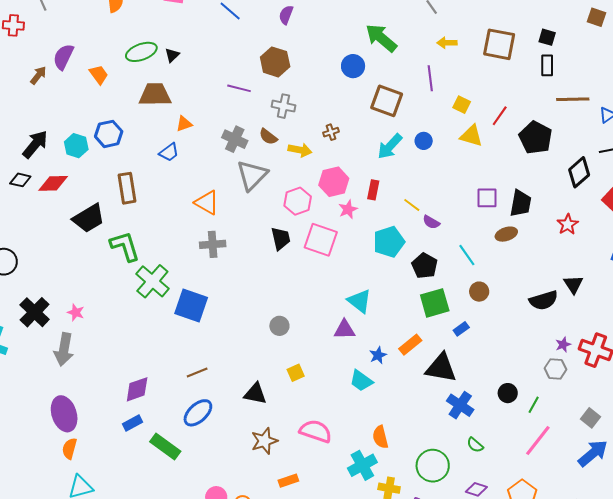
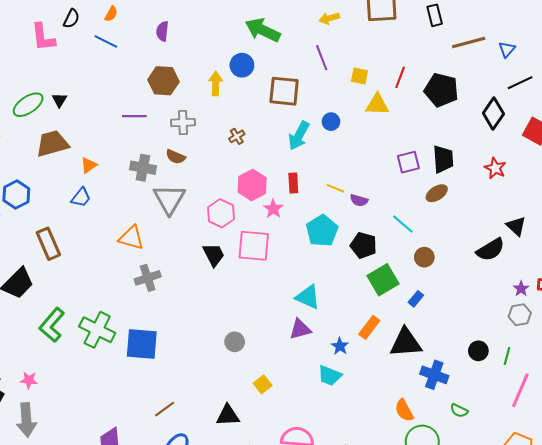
yellow arrow: (300, 150) -> (216, 84), moved, turned -85
green L-shape: (125, 246) -> (52, 325), moved, turned -108
orange semicircle: (380, 437) -> (404, 410), moved

